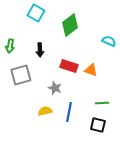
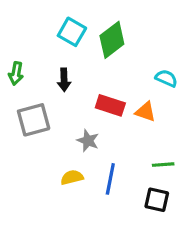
cyan square: (36, 13) -> (72, 32), moved
cyan semicircle: (109, 41) -> (166, 78), moved

